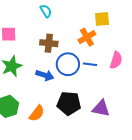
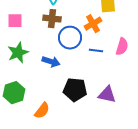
brown cross: (49, 43) -> (52, 19), moved
blue circle: (68, 64) -> (70, 38), moved
orange semicircle: (37, 113) -> (42, 111), moved

